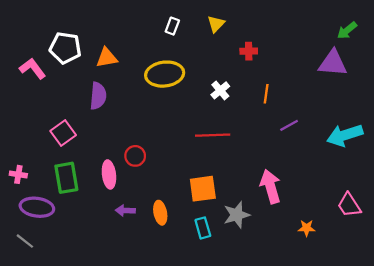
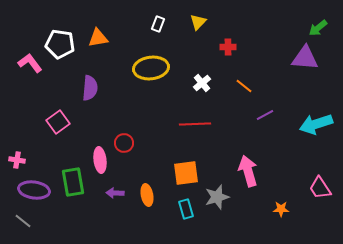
orange triangle: (107, 58) -> (98, 38), moved
orange line: (266, 94) -> (244, 86), turned -60
green rectangle: (66, 178) -> (73, 182), moved

